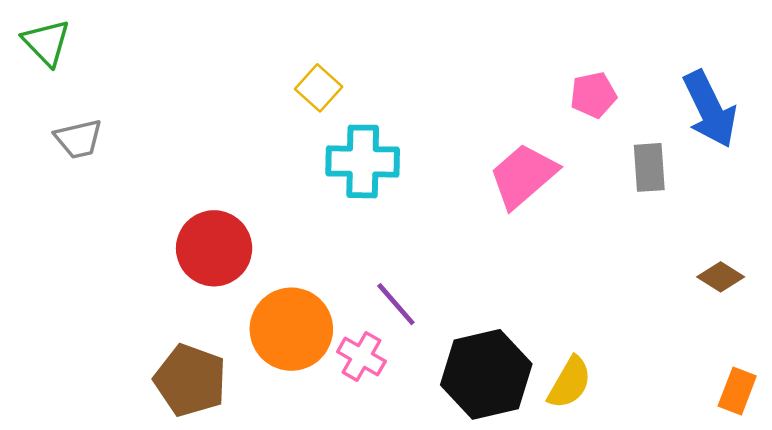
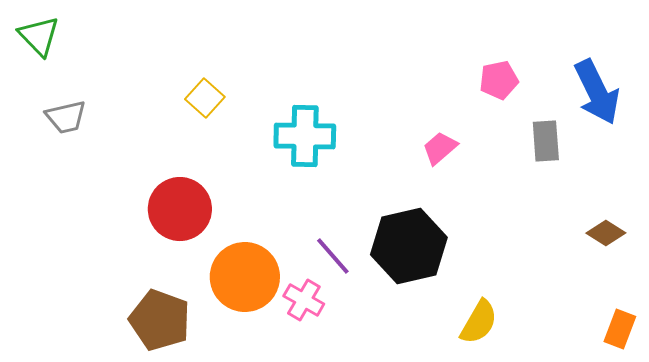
yellow square: (319, 88) -> (205, 98), moved
pink trapezoid: (523, 176) -> (440, 148), size x0.6
black hexagon: (486, 374) -> (409, 246), moved

